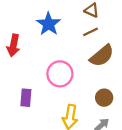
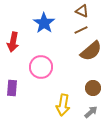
pink circle: (60, 74) -> (41, 67), moved
purple rectangle: (26, 98) -> (12, 88), moved

